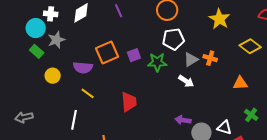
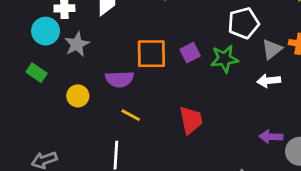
green rectangle: (37, 51) -> (37, 73), moved
orange square: (107, 53) -> (151, 54), turned 30
white arrow: (186, 81) -> (269, 81), turned 147

